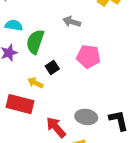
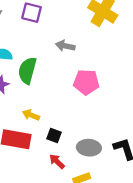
black square: (52, 67) -> (54, 136), moved, turned -32
red arrow: (56, 127) -> (57, 161), size x0.7

